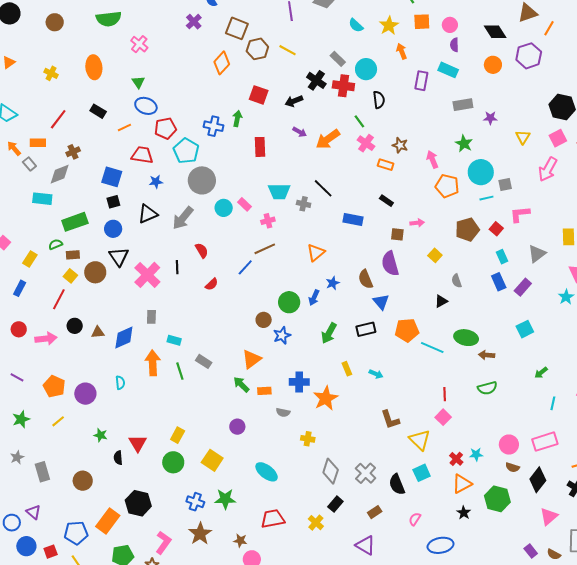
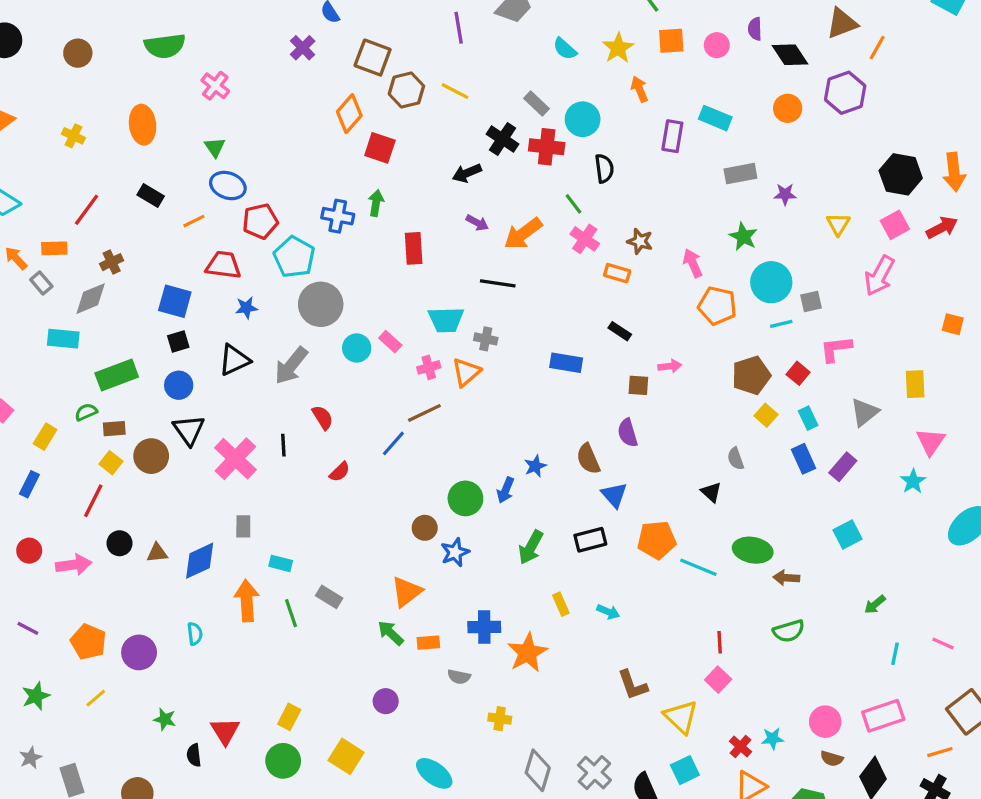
purple semicircle: (454, 45) -> (755, 29), moved
red square: (259, 95) -> (380, 148), moved
black line: (323, 188) -> (498, 283), moved, turned -35
orange triangle: (316, 252) -> (466, 372), moved
yellow square: (435, 255) -> (766, 415), moved
purple semicircle: (390, 264) -> (628, 433), size x0.7
black triangle: (441, 301) -> (711, 492), turned -48

